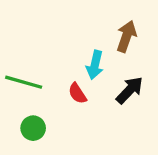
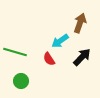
cyan arrow: (95, 65) -> (60, 41), turned 42

